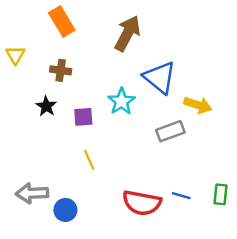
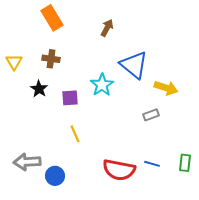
brown arrow: (127, 33) -> (107, 28), size x0.6
yellow triangle: (15, 55) -> (14, 62), moved
gray rectangle: (170, 131) -> (151, 115), moved, size x0.7

